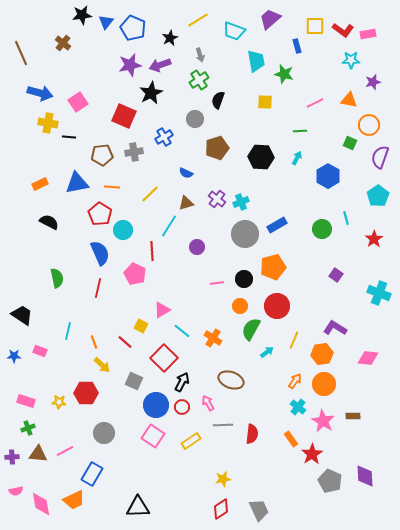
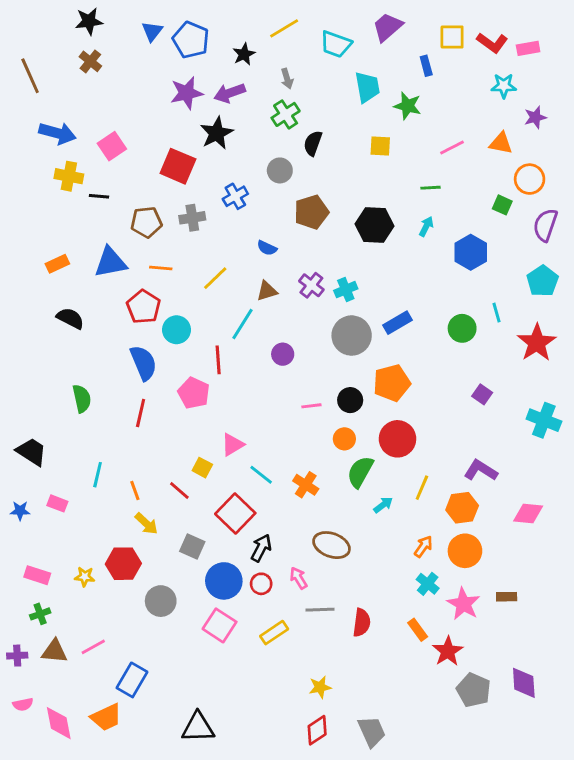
black star: (82, 15) -> (89, 21), moved
red star: (374, 239) -> (537, 343), size x1.5
gray circle: (104, 433) -> (161, 601), moved

